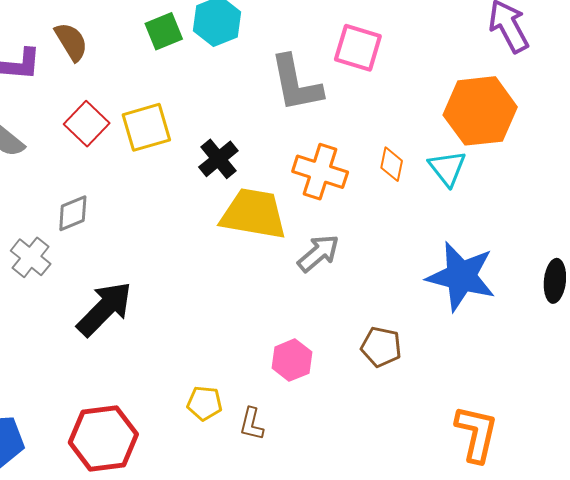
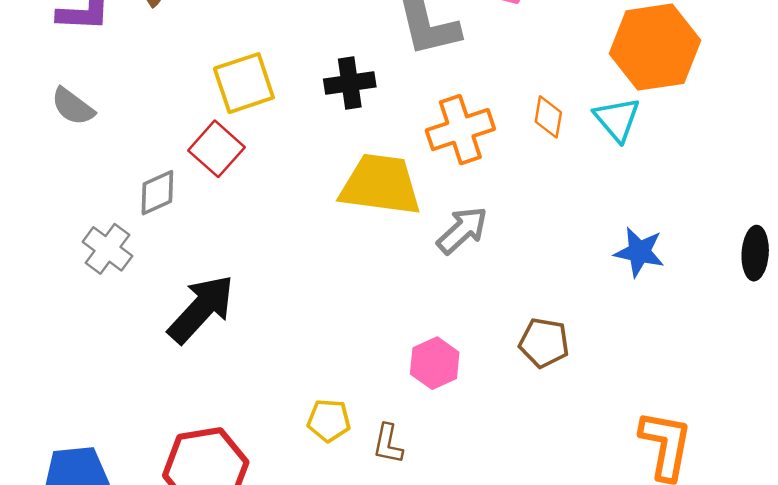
red square: (87, 124) -> (216, 149), moved
black cross: (218, 159) -> (350, 83), moved, turned 33
orange cross: (320, 172) -> (460, 130), turned -34
blue star: (461, 276) -> (639, 252), size x0.6

